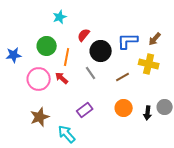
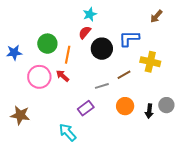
cyan star: (60, 17) -> (90, 14), moved
brown arrow: (155, 39) -> (156, 16), moved
gray line: (91, 73) -> (102, 86), moved, turned -72
brown star: (40, 117) -> (20, 115), moved, turned 30

